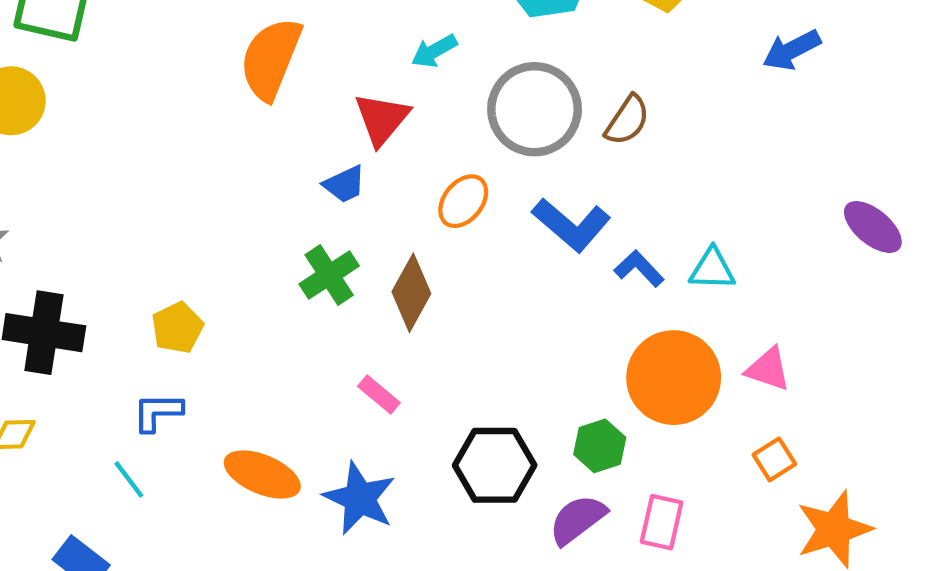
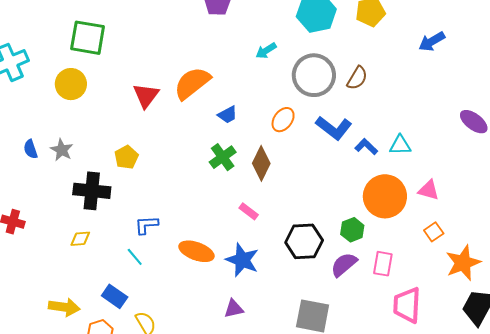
orange semicircle: (271, 59) -> (192, 83), moved, turned 33
red triangle: (382, 119) -> (146, 96), moved
yellow pentagon: (177, 328) -> (126, 157), moved

